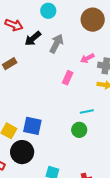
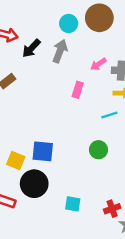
cyan circle: (48, 11) -> (69, 23), moved
cyan line: (87, 111) -> (109, 115), moved

